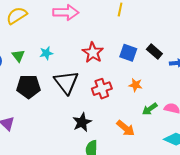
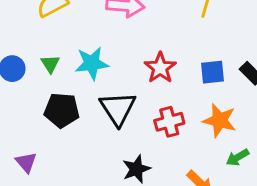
cyan star: (46, 53) -> (92, 63), size x1.6
blue square: (128, 53) -> (212, 72), turned -30
orange star: (136, 85) -> (220, 120), size x1.6

